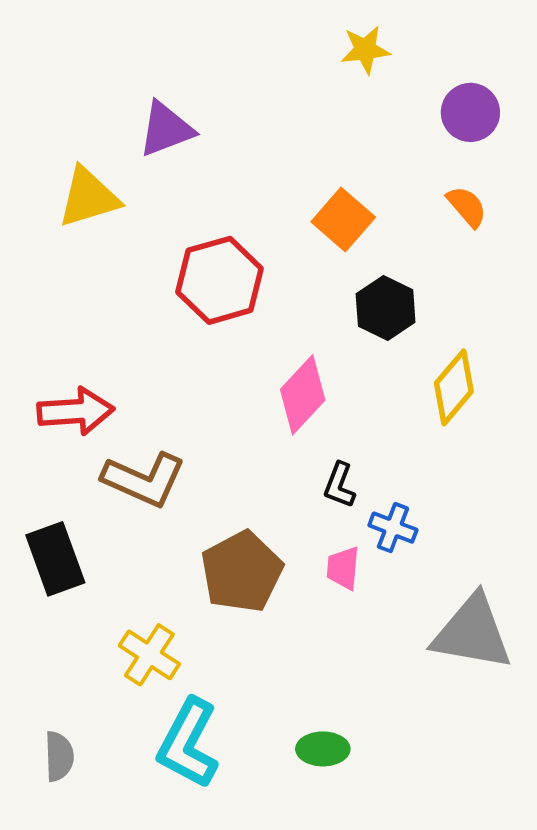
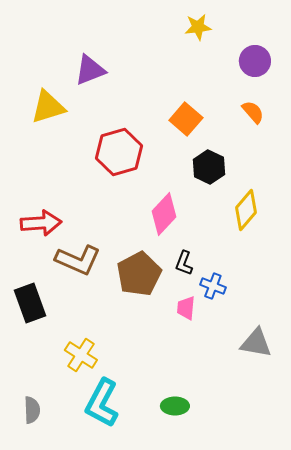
brown pentagon: (242, 572) -> (139, 274), moved
gray triangle: (472, 633) -> (256, 343), size x0.7

